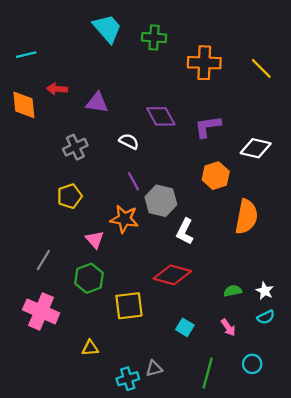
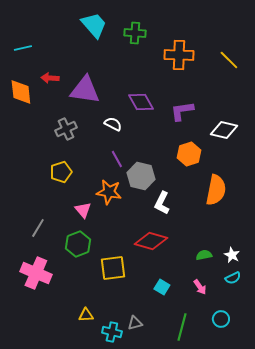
purple triangle: (97, 103) -> (85, 90), size x1.5
yellow triangle: (90, 348) -> (86, 315), moved
cyan cross: (128, 379) -> (112, 332), turned 30

